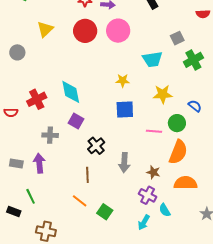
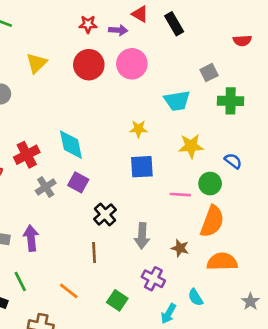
green cross: (193, 60) -> (231, 101), turned 30
gray cross: (50, 135) -> (46, 187), moved, turned -35
purple cross: (148, 195) -> (153, 279), moved
orange line: (80, 201) -> (69, 291), moved

